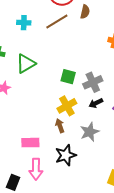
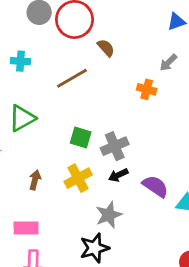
brown semicircle: (85, 12) -> (106, 48), turned -56
brown line: (57, 21) -> (72, 78), moved
brown arrow: (60, 126) -> (35, 180), moved, turned 32
black star: (66, 155) -> (94, 248), moved

